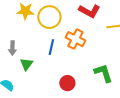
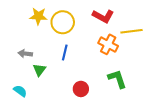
orange cross: (75, 39) -> (108, 44), moved
gray arrow: (12, 48) -> (25, 54), turned 96

